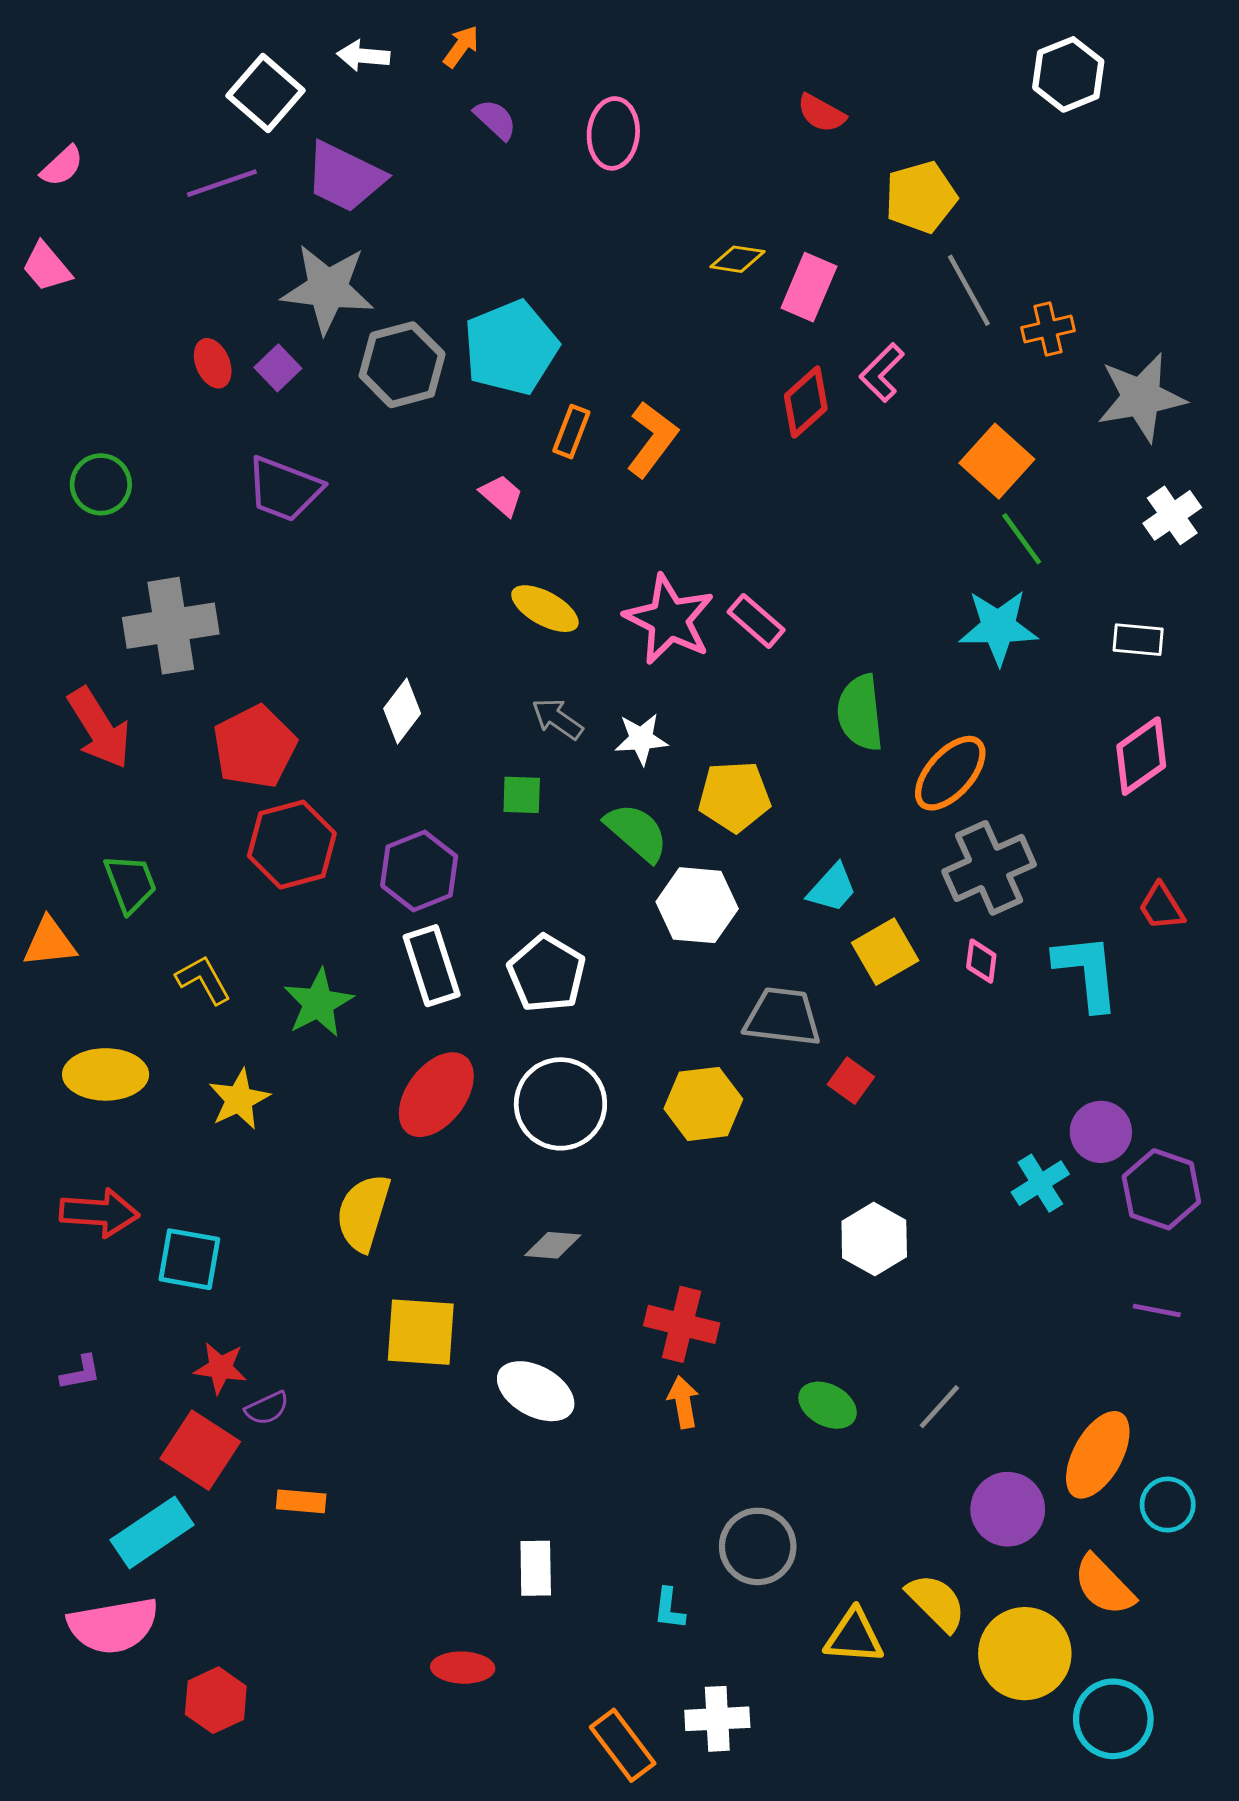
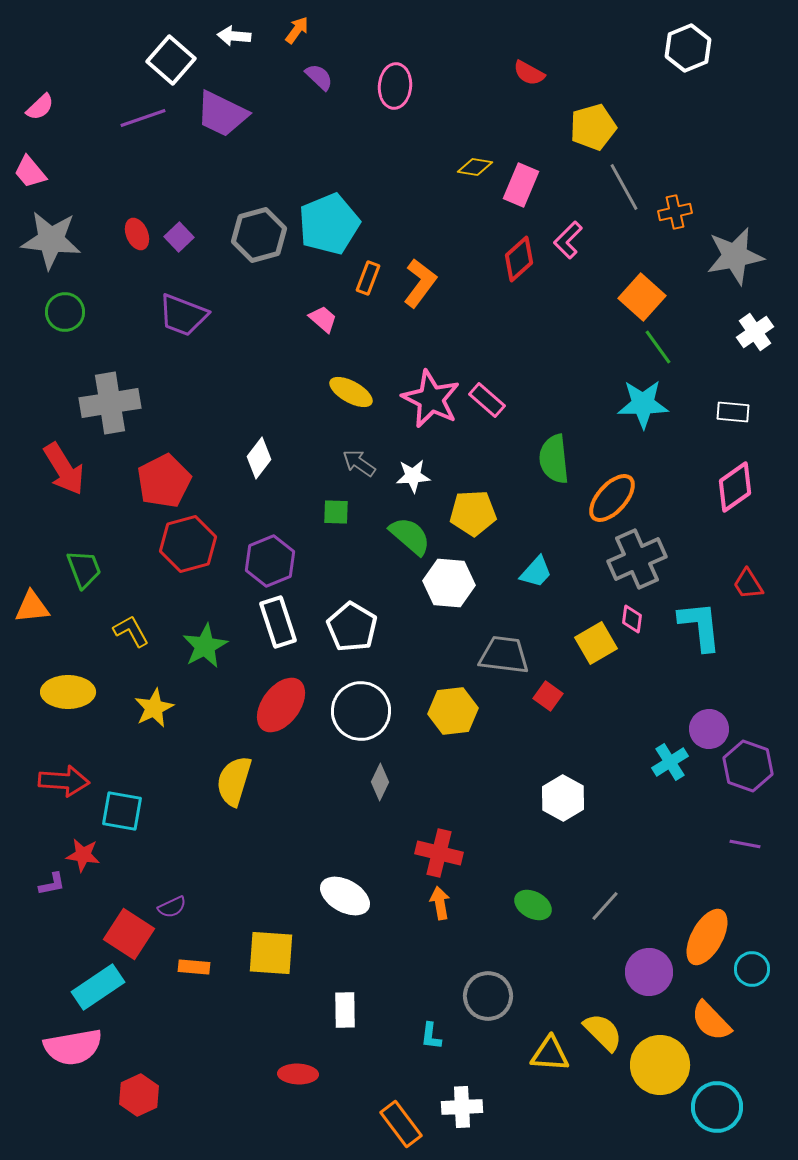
gray star: (328, 289) -> (51, 240), moved
yellow square: (885, 952) -> (596, 643), moved
gray diamond: (553, 1245) -> (380, 782), moved, turned -69
yellow square: (421, 1332) -> (271, 953), moved
red star: (220, 1368) -> (83, 855), moved

